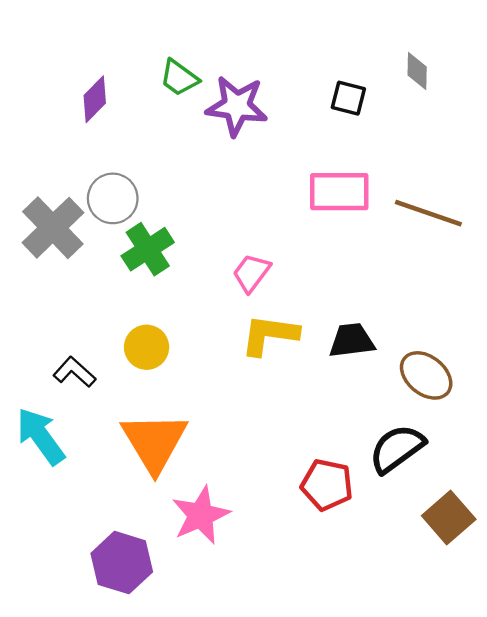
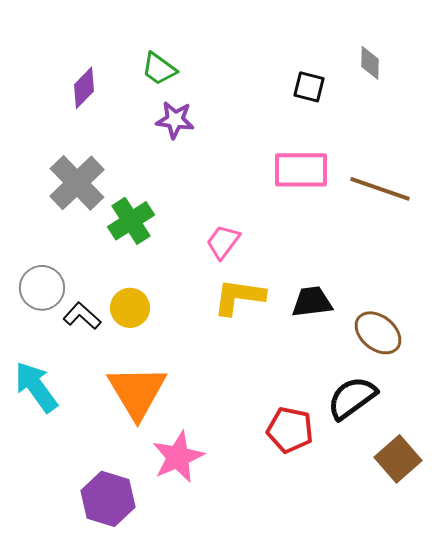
purple star: (237, 106) -> (175, 120), moved, size x0.7
gray circle: (113, 198) -> (42, 288), moved
gray cross: (53, 228) -> (77, 183), moved
black L-shape: (74, 372) -> (82, 316), moved

